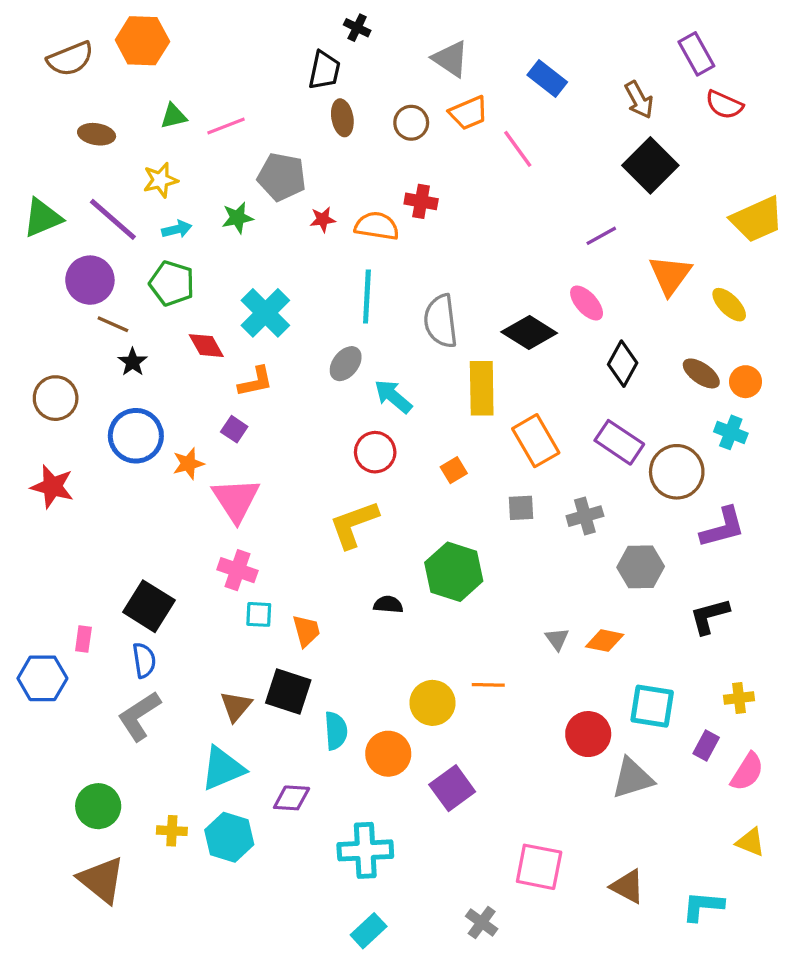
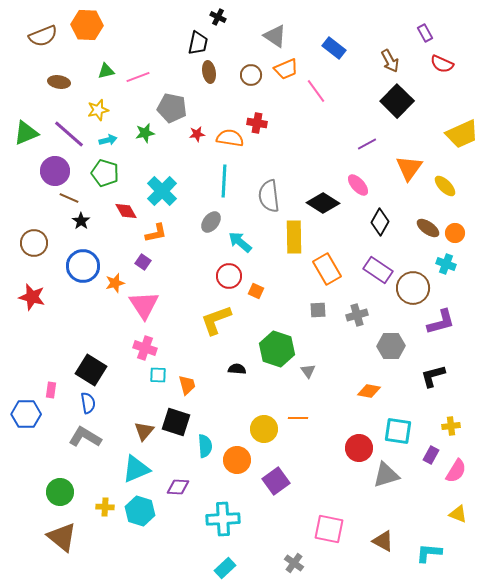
purple rectangle: (696, 54) -> (425, 33), size x0.7
orange square: (454, 470) -> (256, 291), moved, turned -35
gray triangle: (557, 639) -> (308, 371), moved
gray L-shape: (139, 716) -> (85, 437), turned 64

